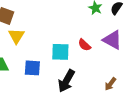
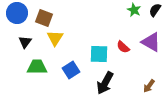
blue square: (32, 68) -> (71, 70), turned -36

